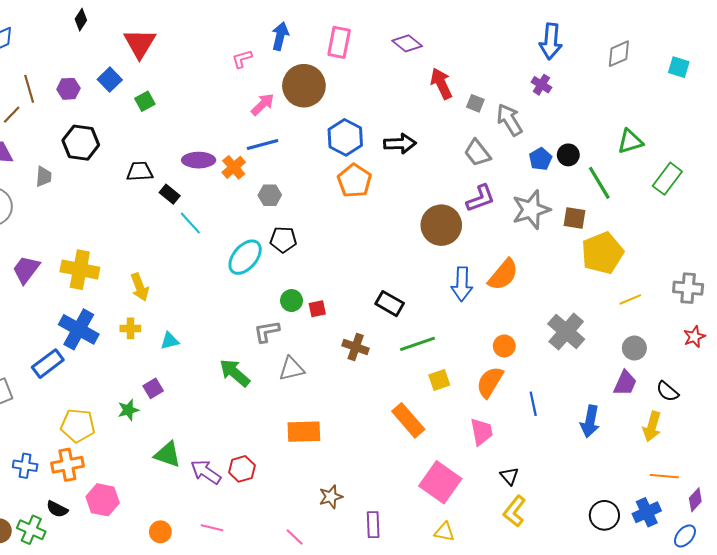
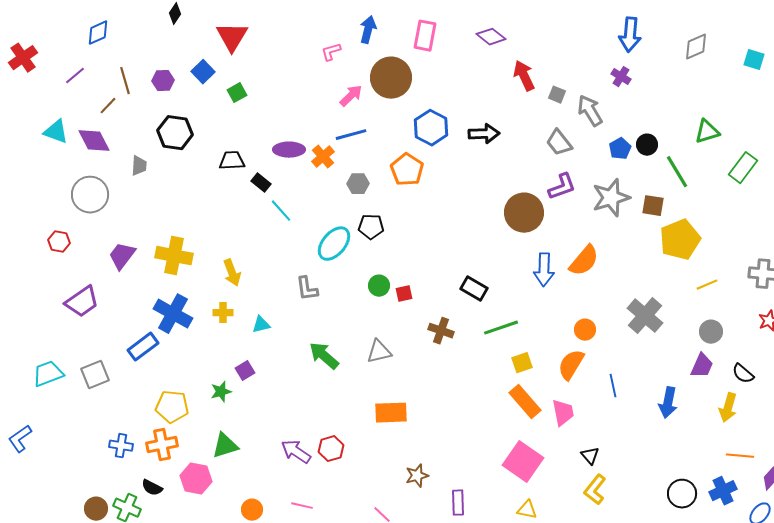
orange pentagon: (355, 181) -> (407, 170), moved
gray L-shape: (267, 331) -> (307, 289), moved, turned -88
orange rectangle: (408, 420) -> (525, 402), moved
green triangle: (168, 454) -> (225, 446), moved, turned -36

